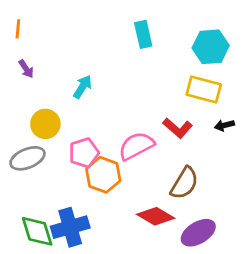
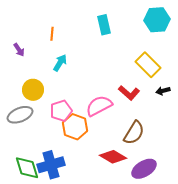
orange line: (18, 29) -> (52, 34), moved
cyan hexagon: (211, 47) -> (157, 20), moved
yellow rectangle: (204, 89) -> (148, 65), turned 30

